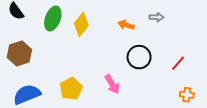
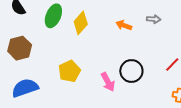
black circle: (139, 57) -> (131, 71), moved
yellow pentagon: (71, 89) -> (69, 71), moved

